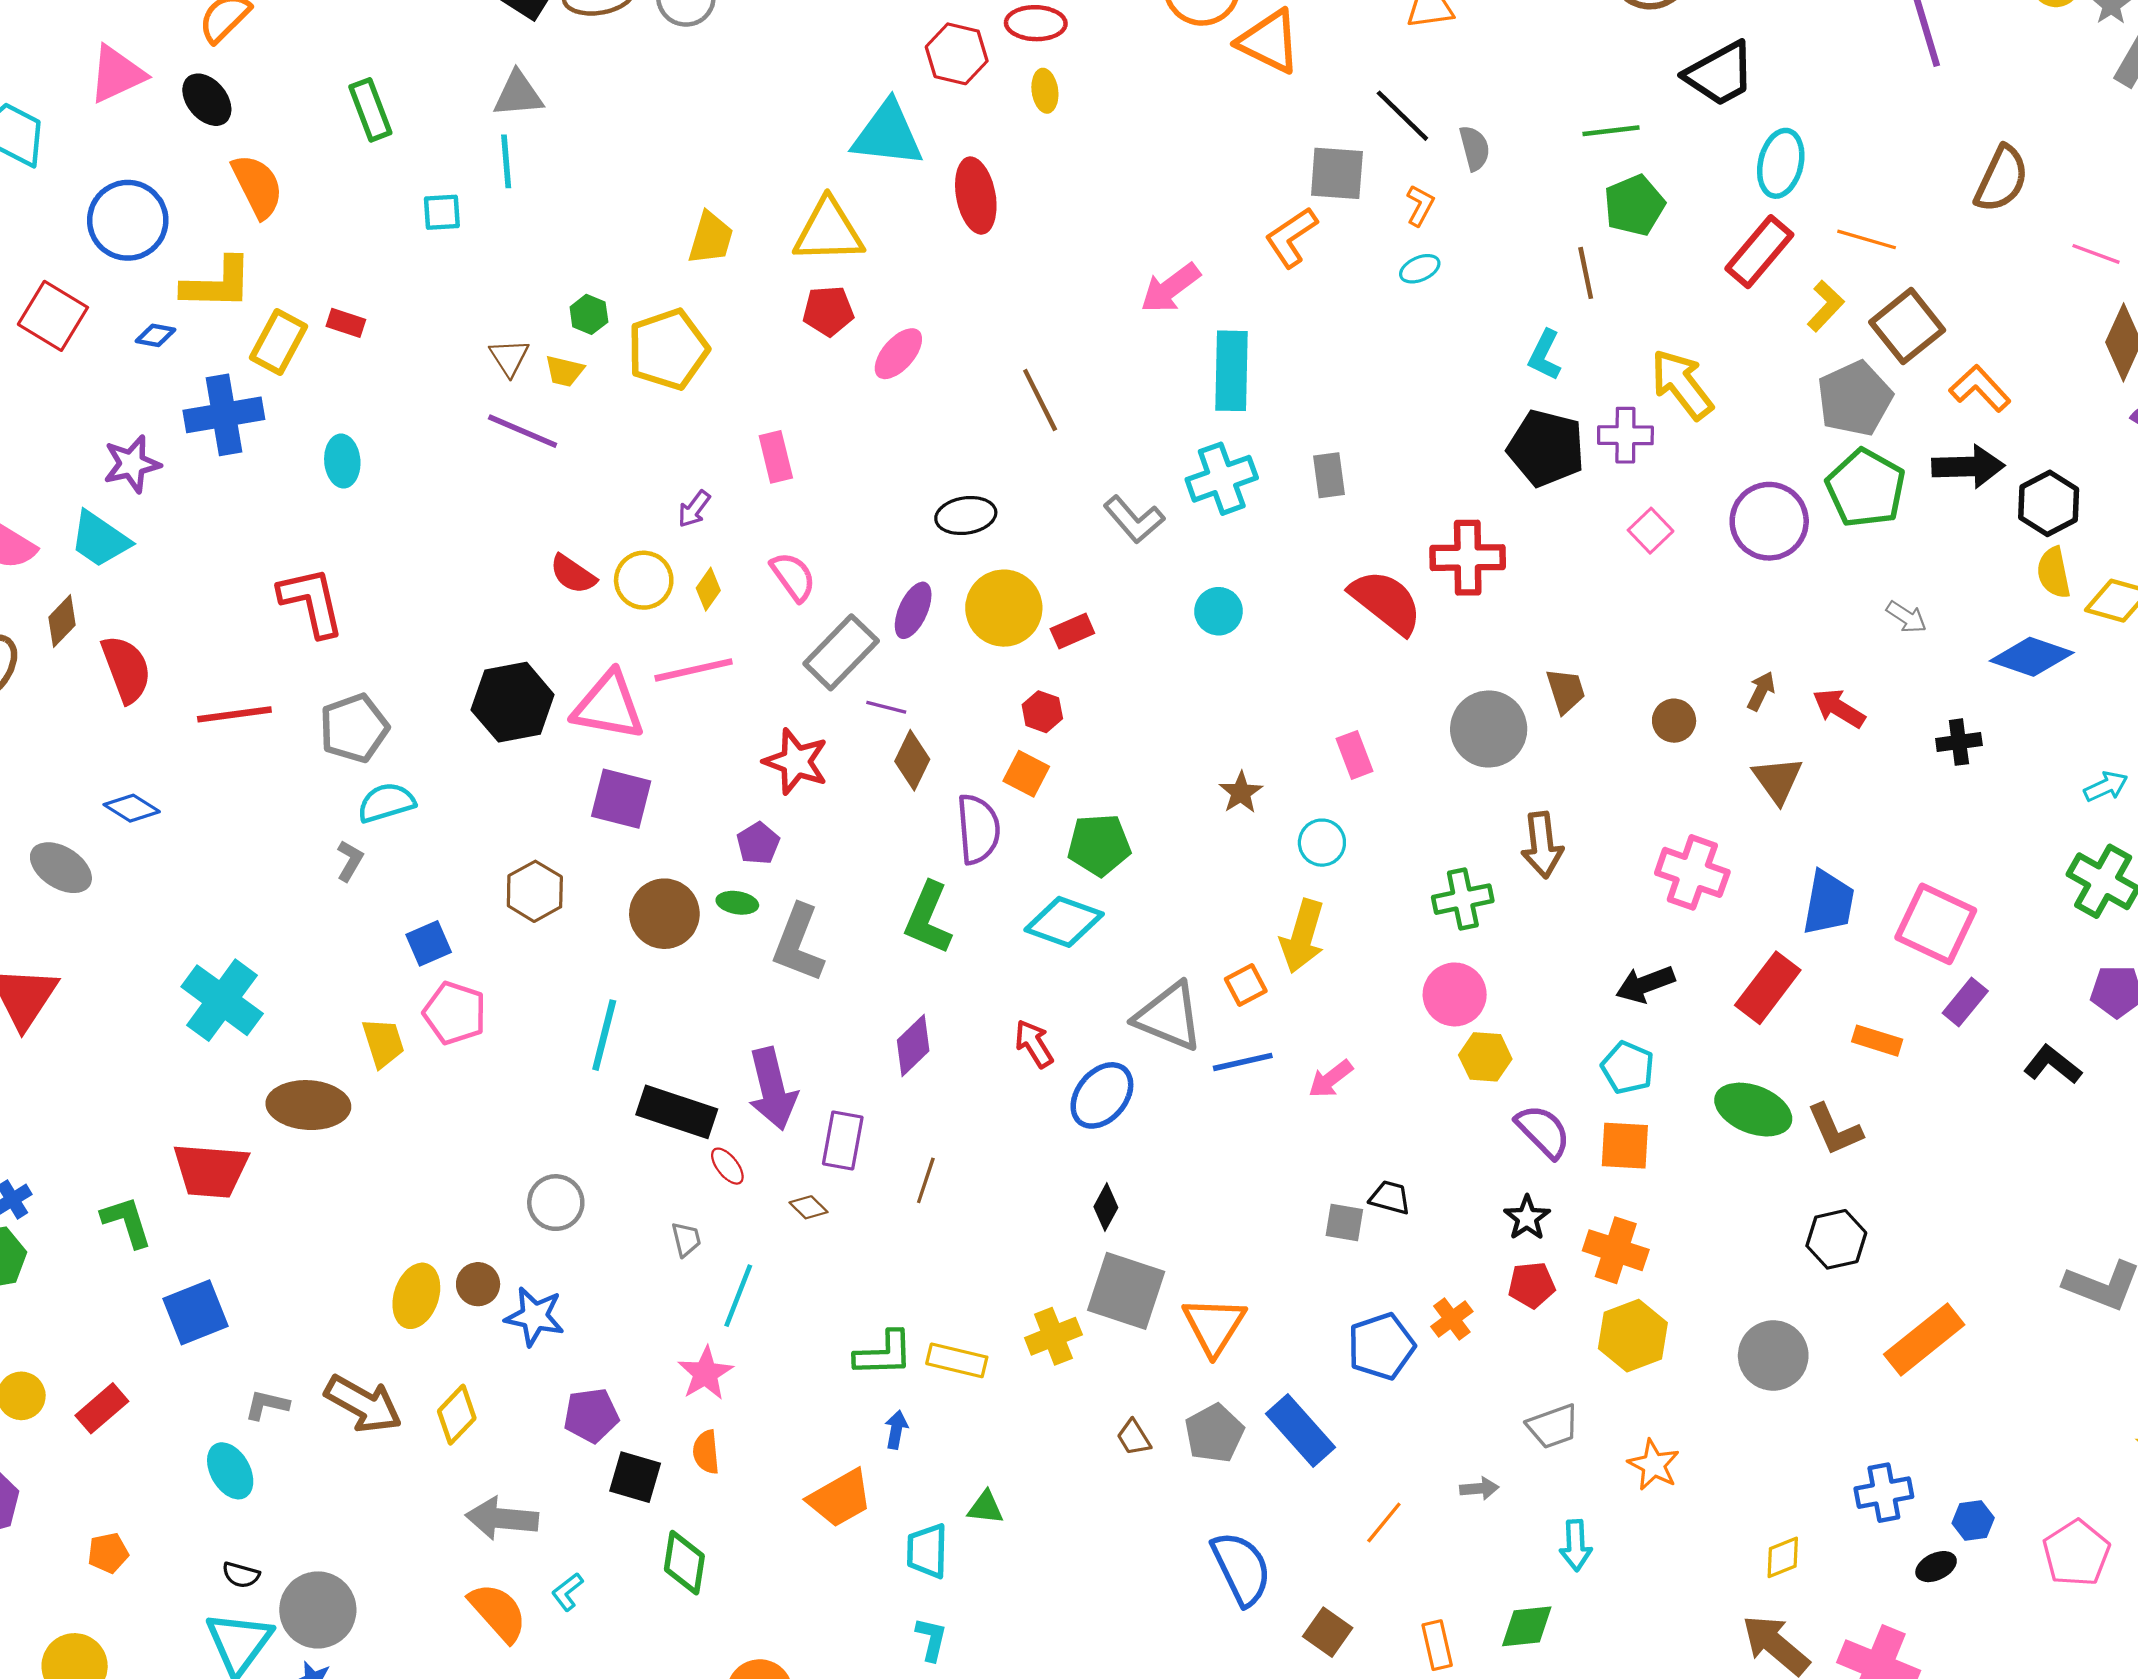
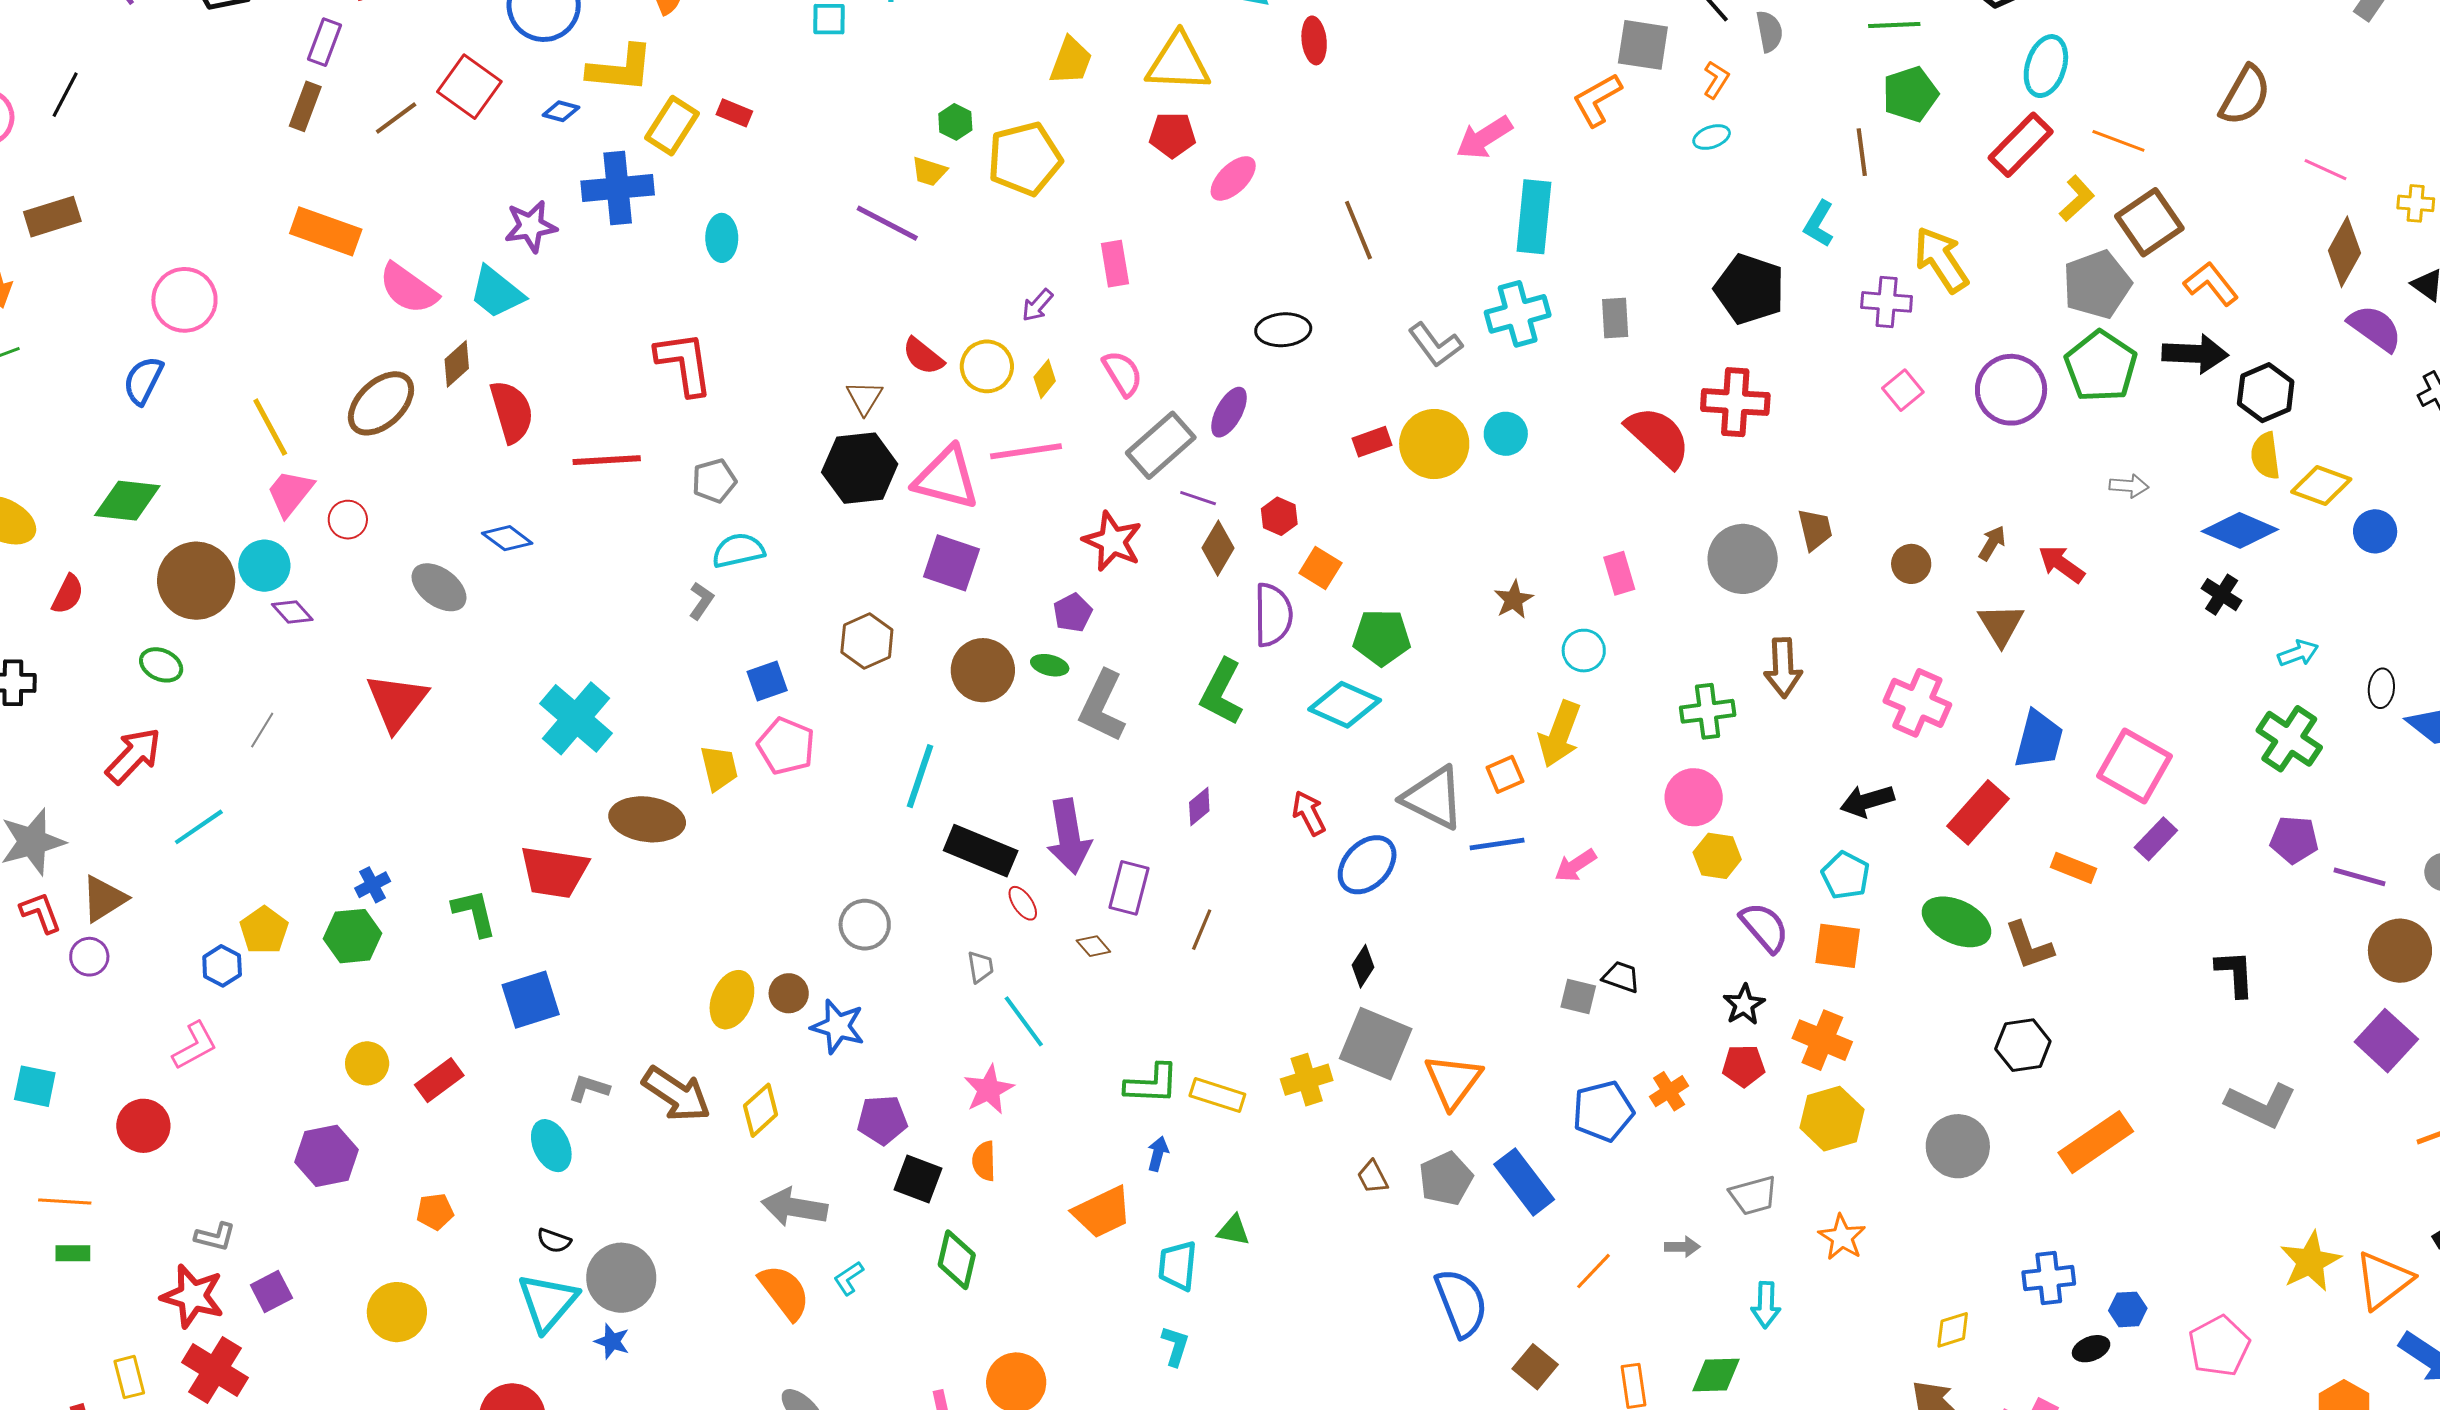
red ellipse: (976, 196) -> (1314, 40), size x0.7
brown triangle: (509, 357) -> (864, 398), moved
black pentagon: (1546, 448) -> (1750, 289), moved
yellow circle: (1004, 608) -> (1434, 444), moved
gray arrow: (1906, 617) -> (2129, 486), turned -33
red hexagon: (1042, 712) -> (1279, 516), moved
gray pentagon: (354, 728) -> (714, 481), size x0.7
black cross: (1959, 742) -> (2222, 595), moved, turned 36
purple diamond: (913, 1045) -> (1199, 807), size x0.7
black L-shape: (2052, 1065) -> (2235, 973), moved, turned 44
cyan line: (738, 1296) -> (1024, 1021), turned -62

